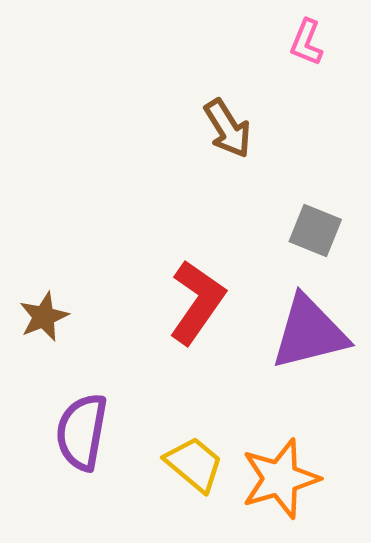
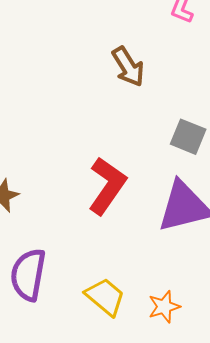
orange star: (280, 479) -> (164, 307), size x0.6

